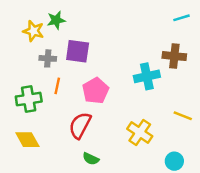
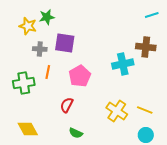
yellow line: (183, 116) -> (145, 110), moved
red semicircle: (80, 125) -> (67, 105), size x0.7
yellow diamond: (27, 140) -> (28, 129), moved

